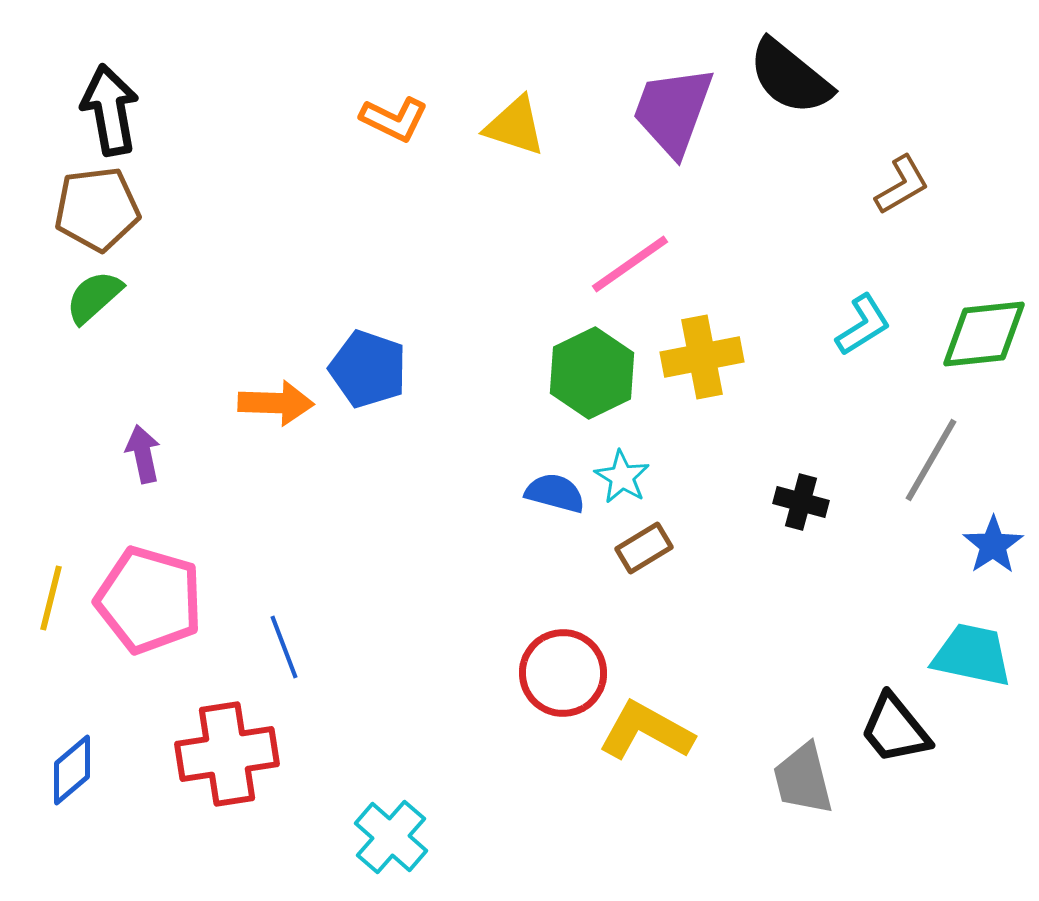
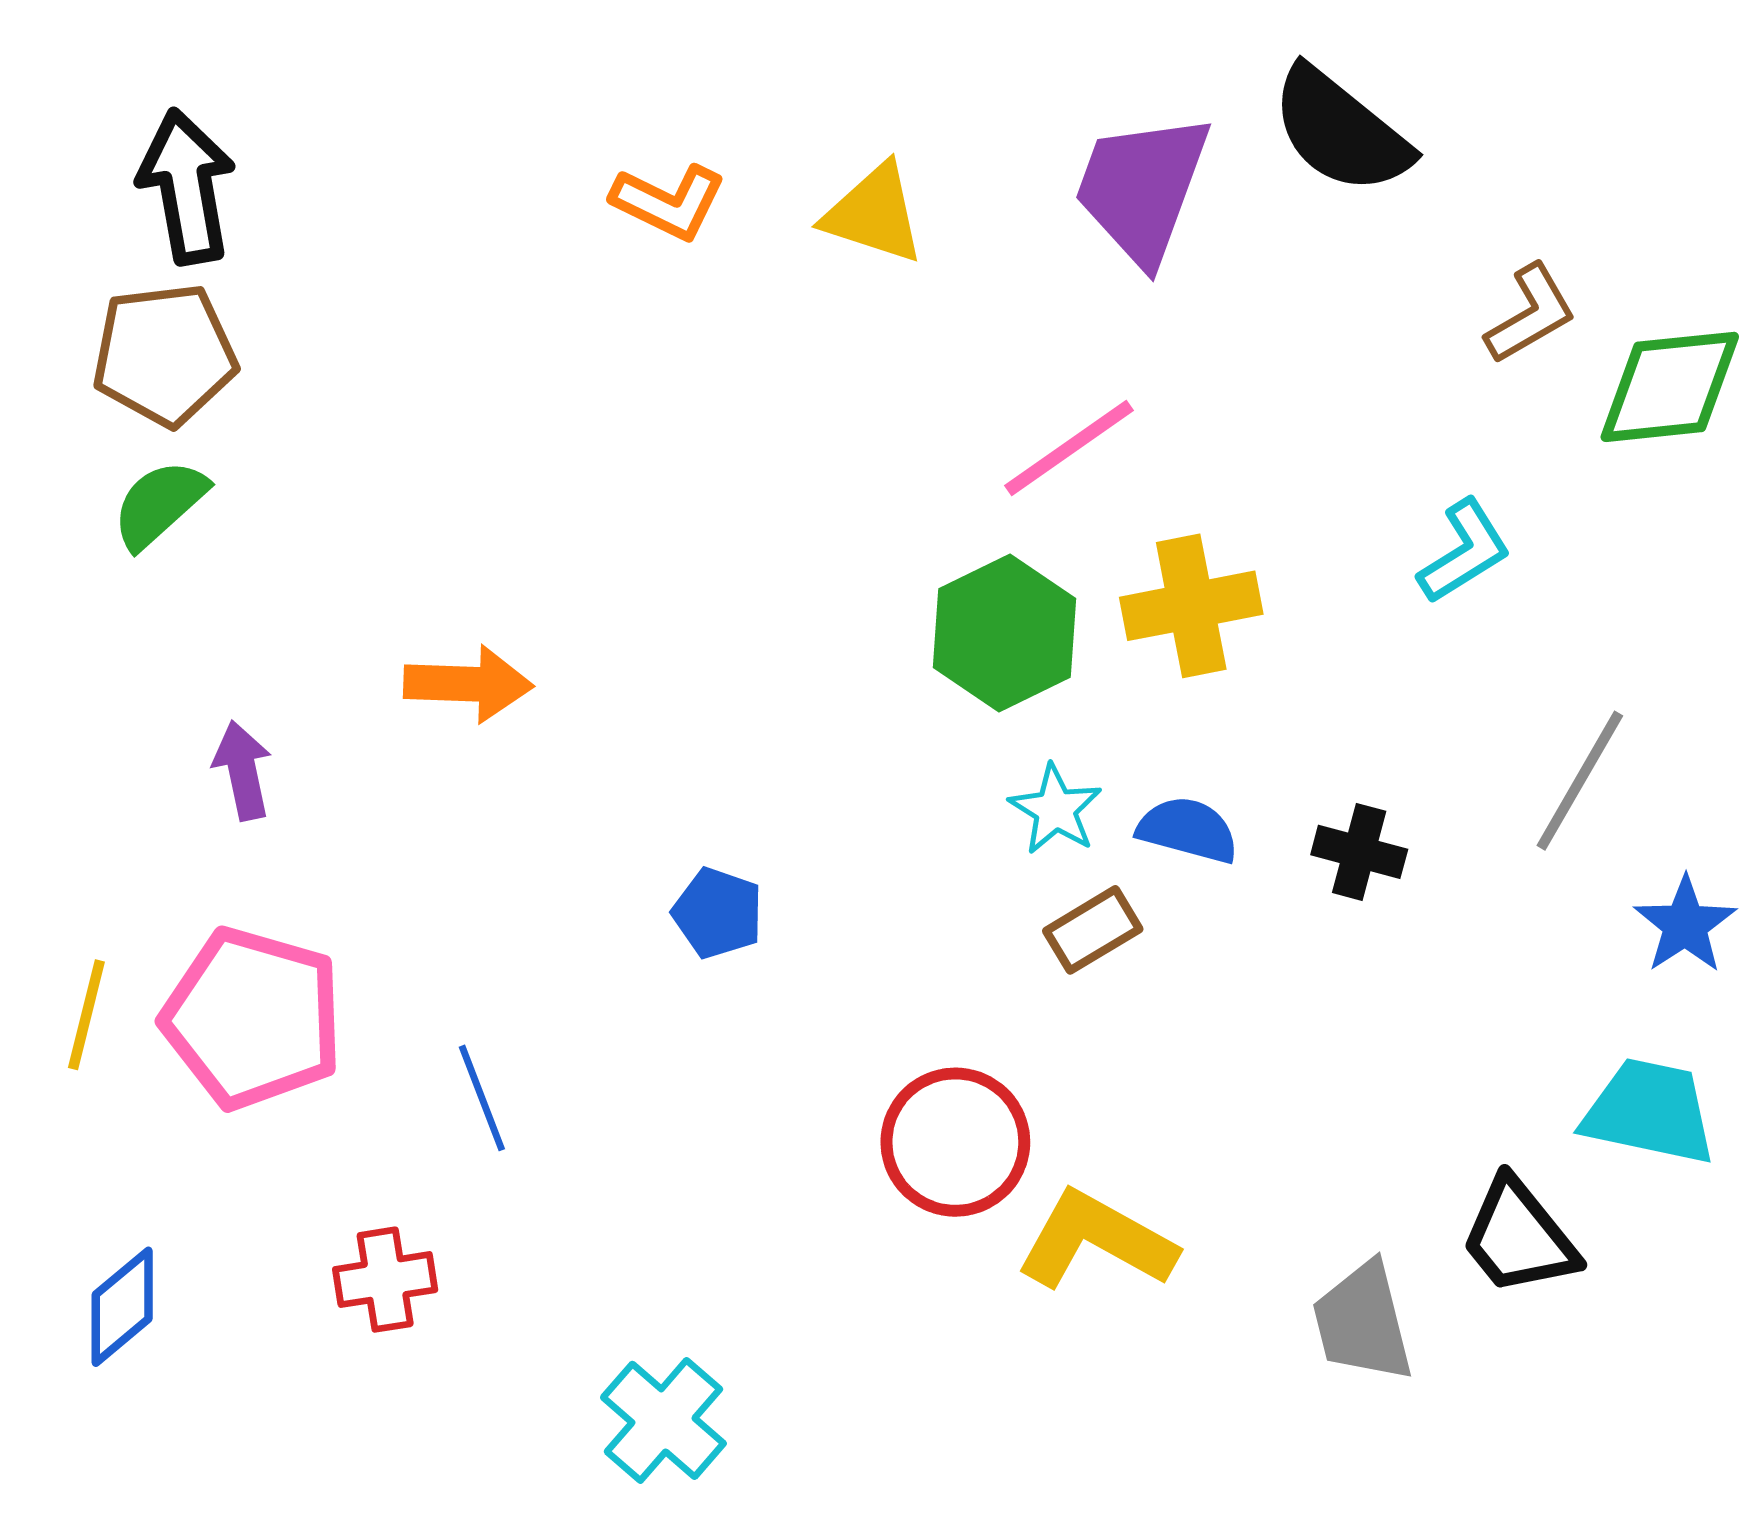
green diamond: (984, 334) -> (1670, 387), moved
blue pentagon: (368, 369) -> (718, 913), moved, size x0.7
blue semicircle: (555, 493) -> (1188, 830), moved
red cross: (227, 754) -> (385, 1280), size x0.6

